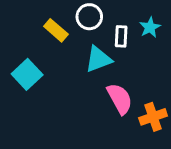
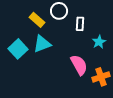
cyan star: (150, 27) -> (99, 42), moved
cyan triangle: (98, 59) -> (42, 44), moved

